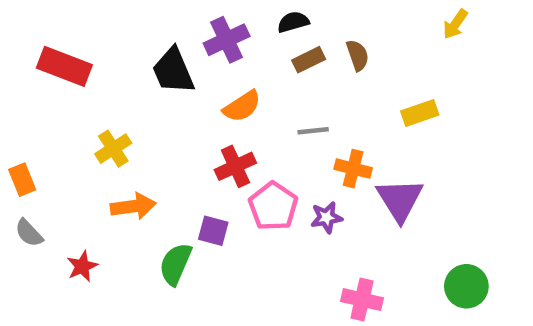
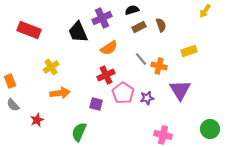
gray line: (313, 131) -> (141, 59), turned 56
orange cross: (353, 169) -> (159, 66), moved
green semicircle: (175, 264) -> (79, 132), moved

